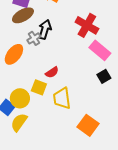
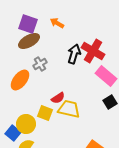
black arrow: (45, 29) -> (74, 54), moved
yellow trapezoid: (62, 98) -> (69, 109), moved, turned 110

